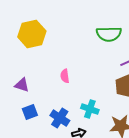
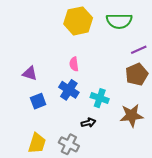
yellow hexagon: (32, 34) -> (78, 21), moved
blue cross: (60, 118) -> (69, 90), moved

